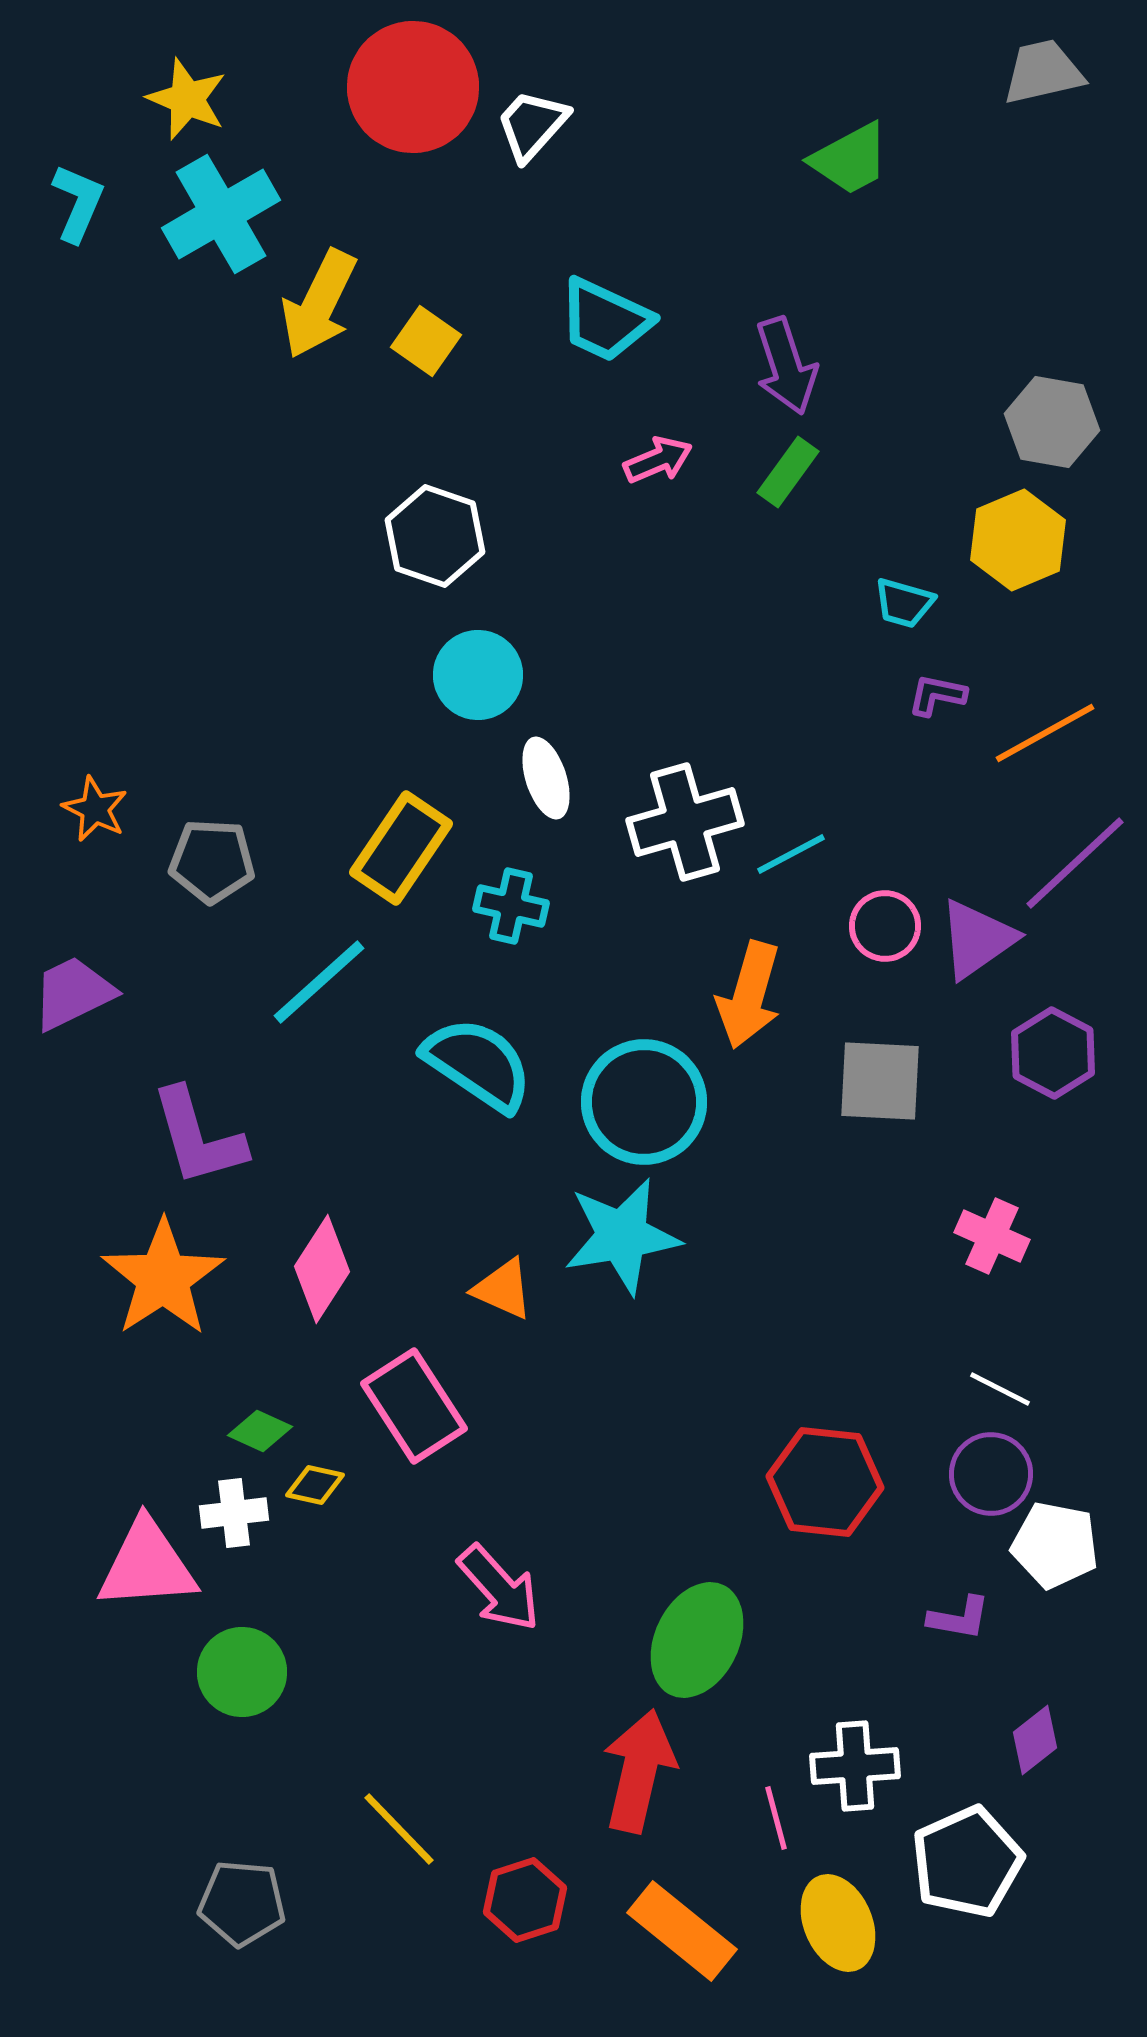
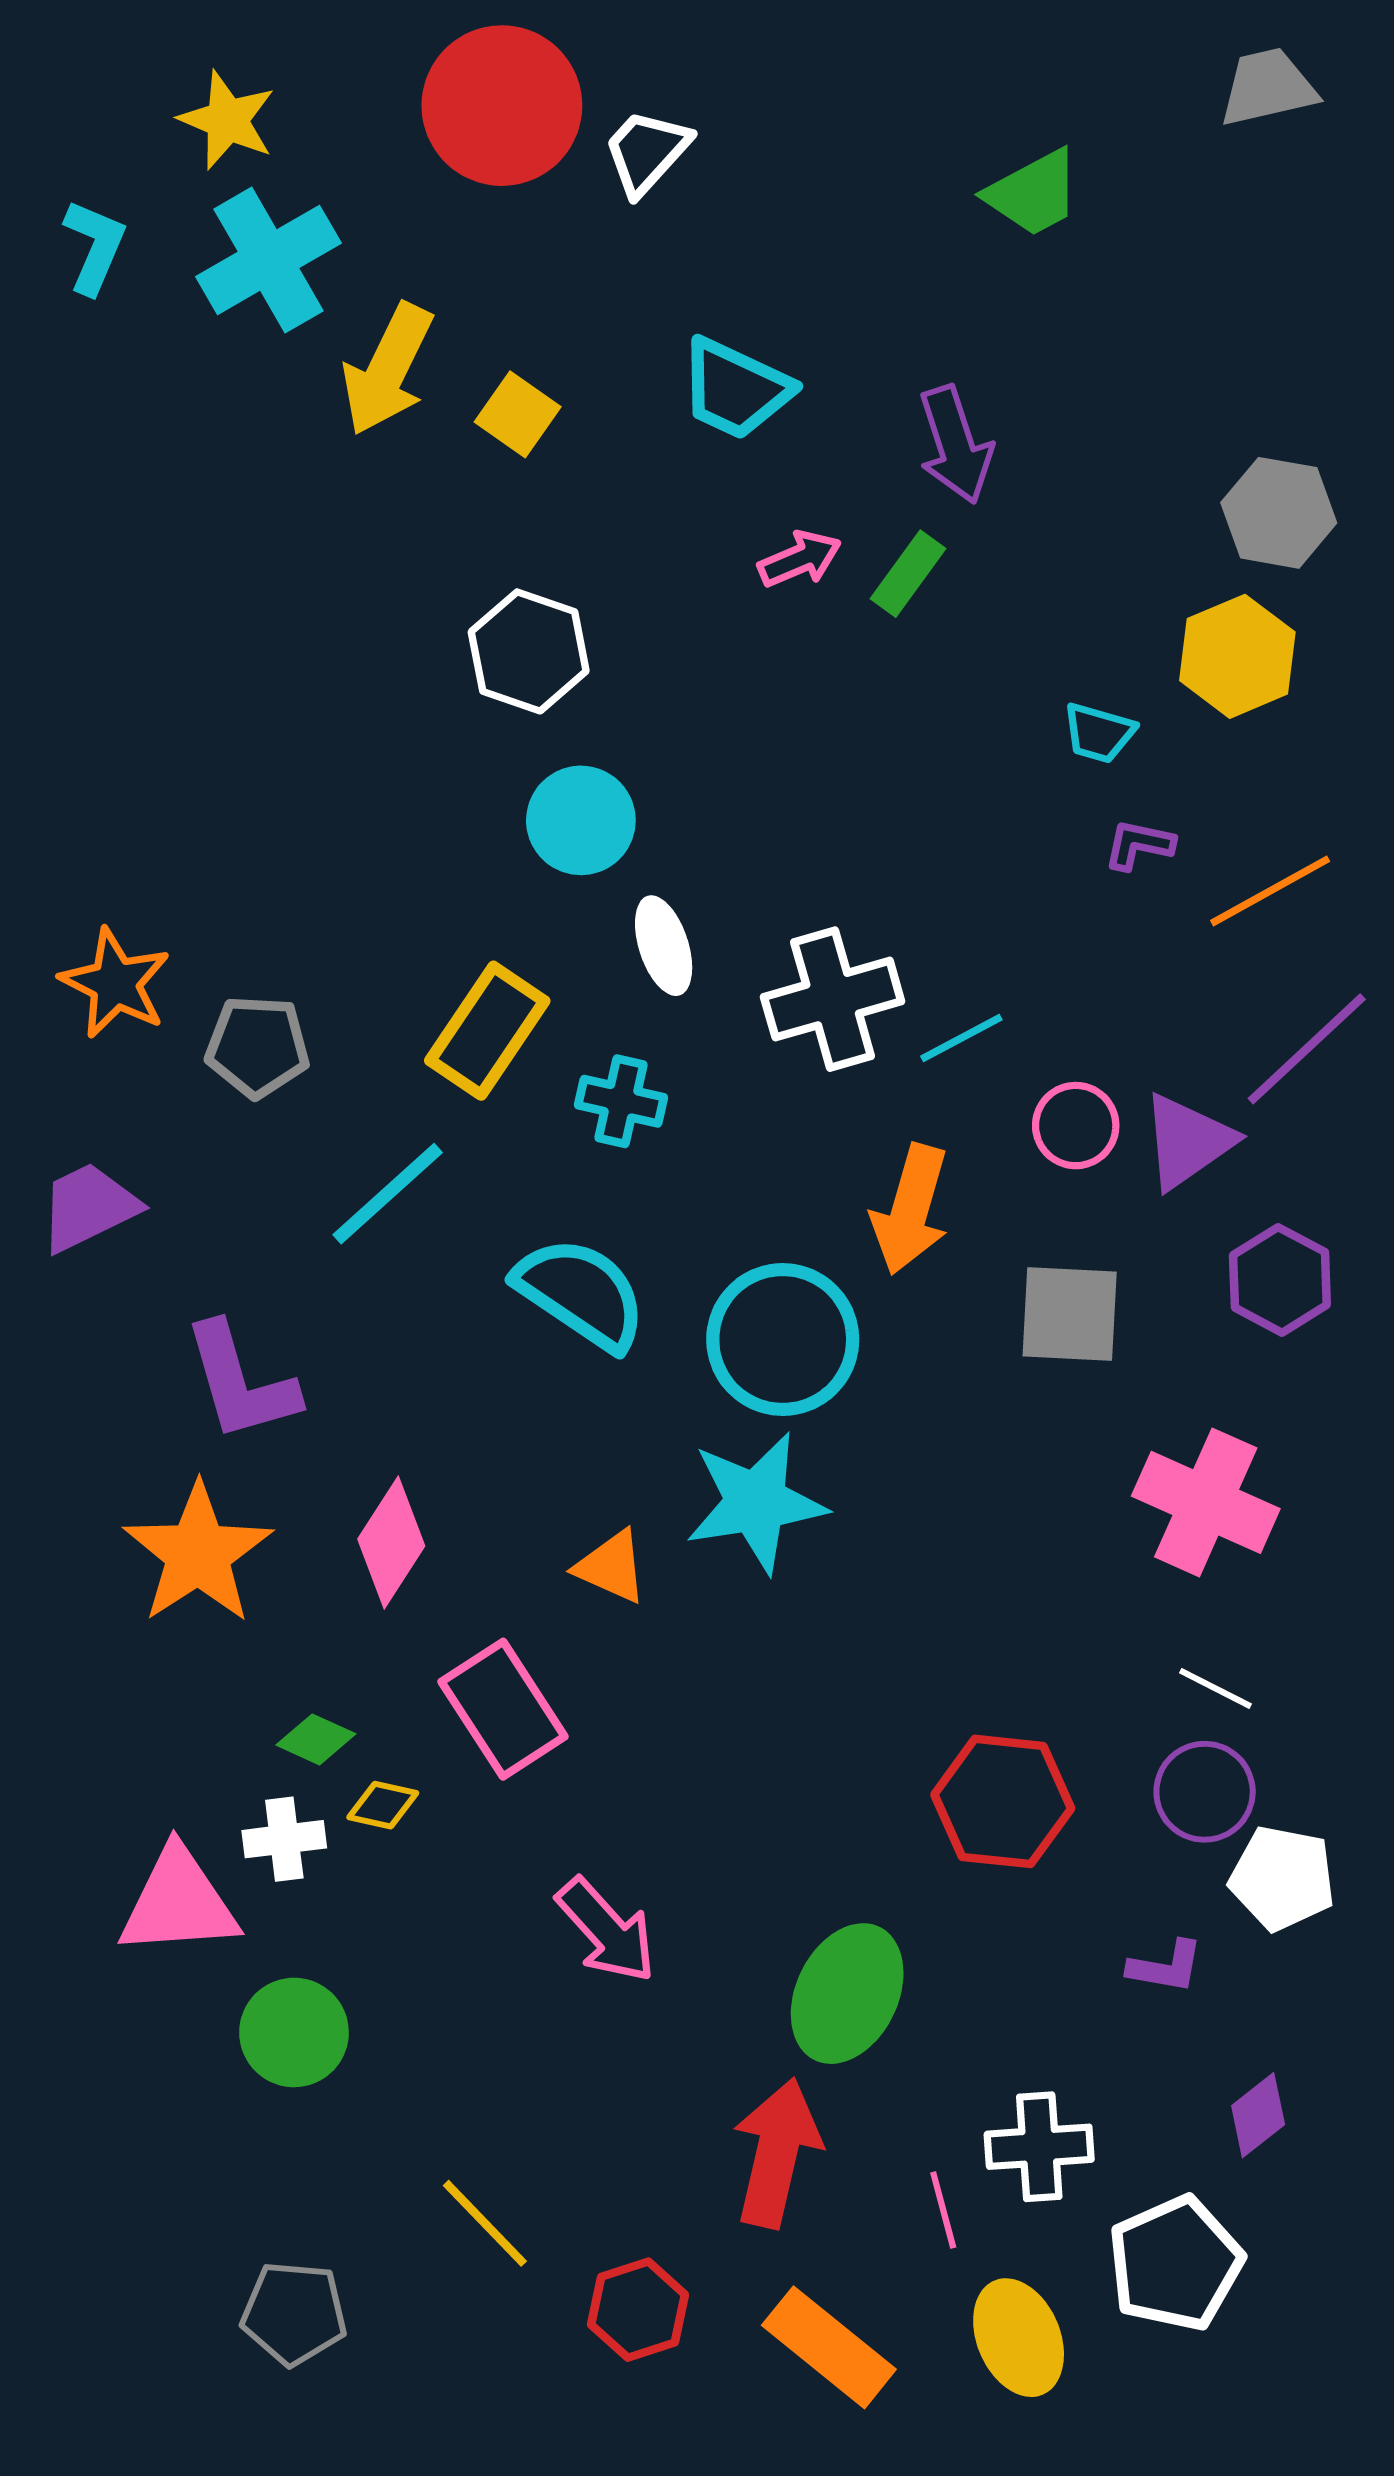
green rectangle: (788, 472) -> (908, 574), moved
orange star: (95, 809) -> (115, 983), size x1.4
pink cross: (992, 1236) -> (1206, 1502), size x1.6

